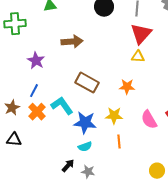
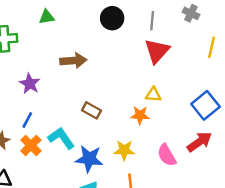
yellow triangle: (138, 57) -> (153, 95), moved
brown rectangle: (87, 83) -> (92, 110), size x0.7

